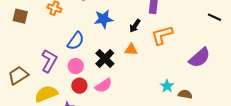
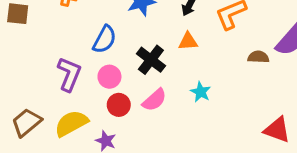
brown trapezoid: (18, 75) -> (26, 122), moved
cyan star: (167, 86) -> (201, 92), moved
brown semicircle: (185, 94) -> (258, 57), moved

